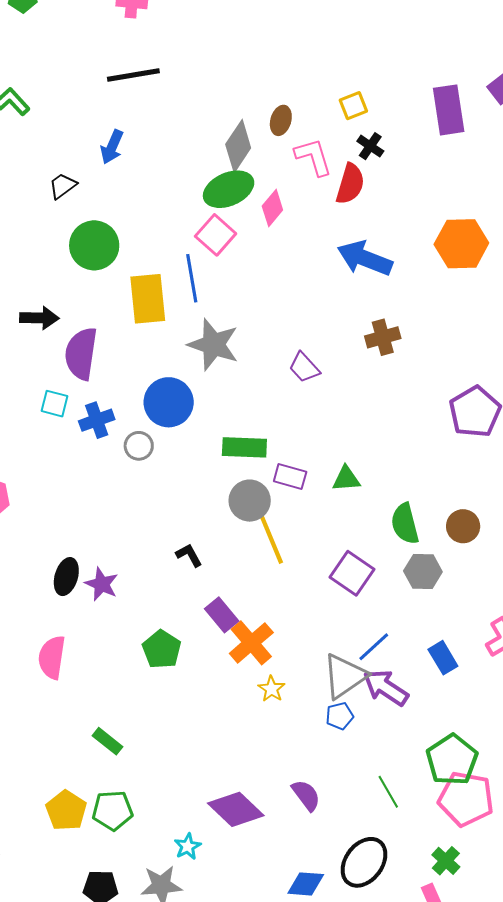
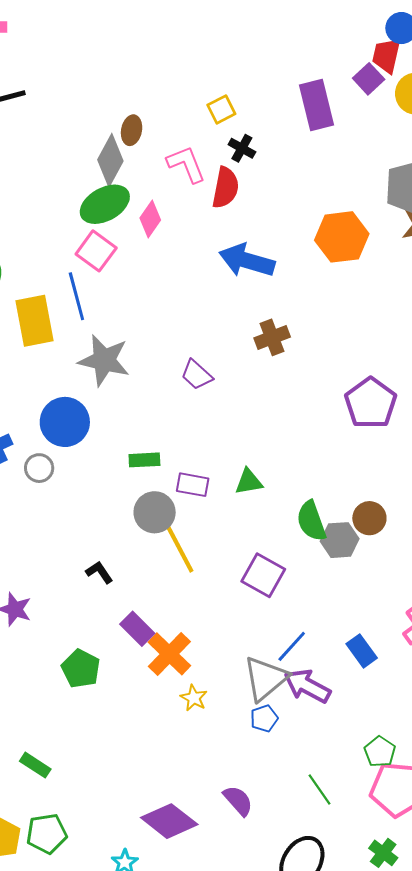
brown ellipse: (281, 120) -> (132, 130), moved
green rectangle: (244, 447) -> (144, 460), size x0.7
gray hexagon: (423, 571) -> (340, 540), moved
green pentagon: (452, 760) -> (380, 752), size x0.6

